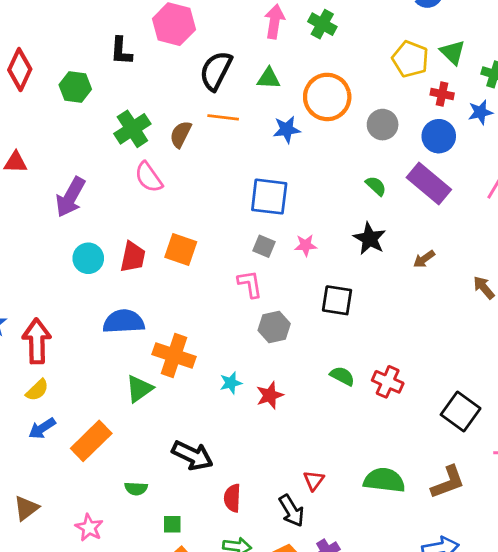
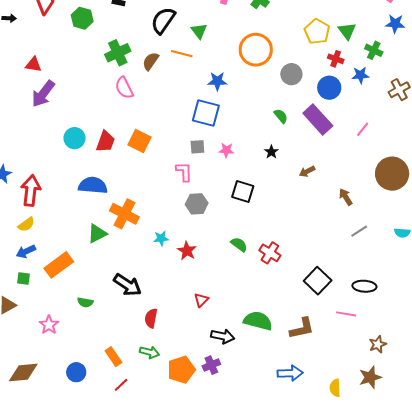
black semicircle: (216, 71) -> (163, 20), moved
green triangle: (269, 78) -> (199, 31), moved, turned 42
blue star: (287, 129) -> (217, 81), moved
purple arrow: (70, 197) -> (43, 94), moved
black star: (370, 239) -> (271, 152), size x0.6
gray square: (264, 246) -> (197, 147), turned -35
red star: (270, 395) -> (187, 251), turned -30
red triangle: (314, 480) -> (201, 300), moved
black arrow: (292, 511) -> (223, 336), moved, turned -55
green square: (172, 524) -> (24, 278), moved

